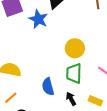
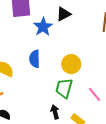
blue semicircle: (48, 87) -> (35, 59), moved

